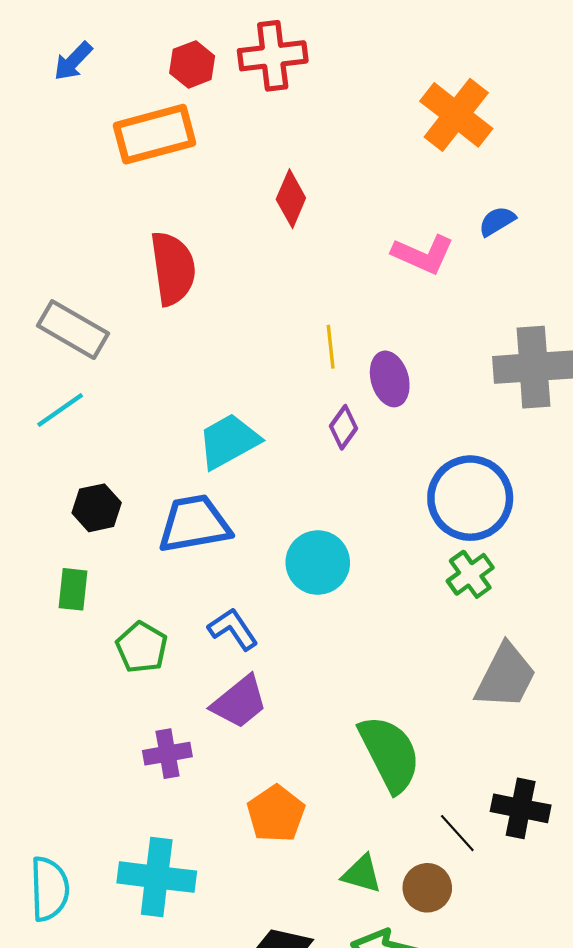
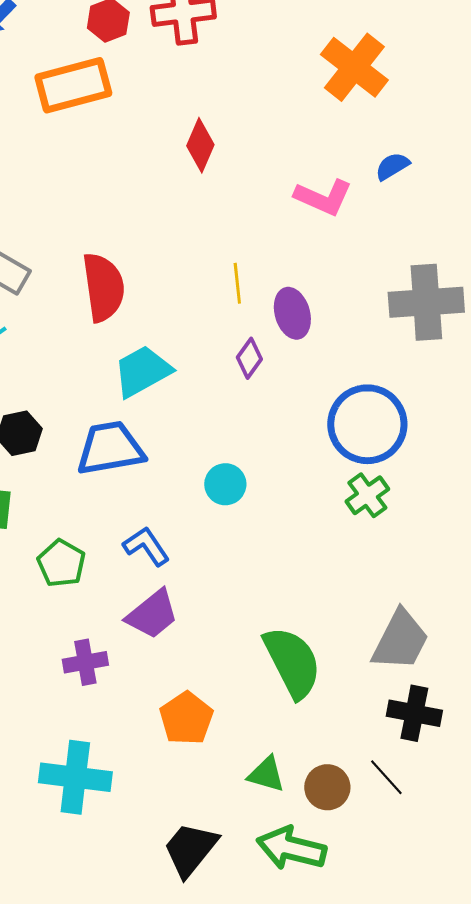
red semicircle: (173, 268) -> (103, 287), moved
cyan circle: (318, 563) -> (225, 484), size x0.7
gray trapezoid: (506, 676) -> (400, 640), moved
black line: (457, 833) -> (386, 777), moved

